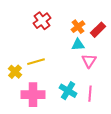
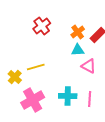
pink triangle: (89, 61) -> (89, 66), turned -35
cyan cross: (68, 91) -> (68, 96), turned -30
pink cross: (33, 95) -> (33, 100), turned -30

